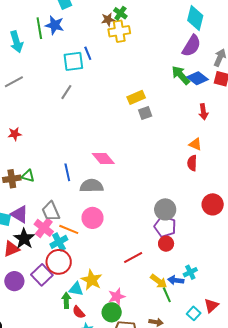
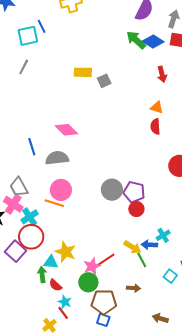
yellow rectangle: (136, 97) -> (83, 72), moved, turned 30
gray circle: (165, 209) -> (112, 190), moved
orange line: (69, 229) -> (54, 203), moved
red line: (133, 258) -> (106, 260), moved

